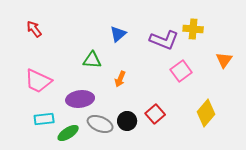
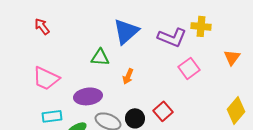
blue triangle: (118, 34) -> (126, 31), size x1.6
yellow diamond: (206, 113) -> (236, 110), moved

